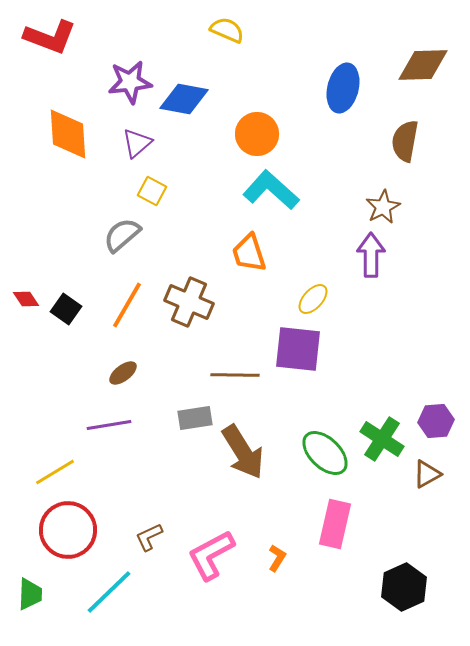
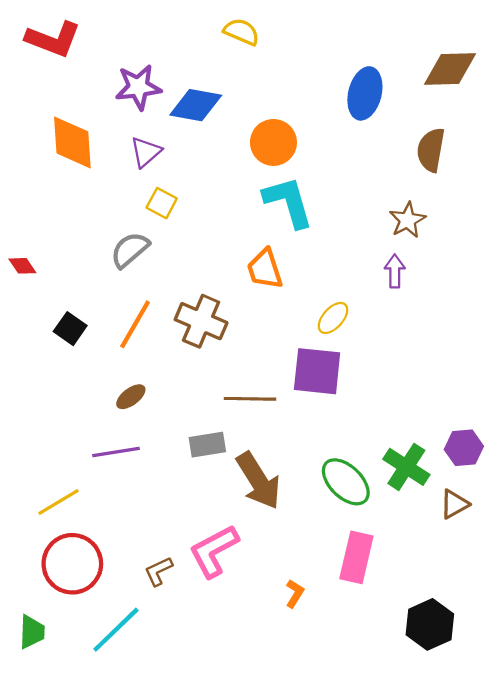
cyan L-shape: (271, 190) -> (288, 202), turned 32
purple arrow: (371, 255) -> (395, 271), size x0.7
red diamond: (26, 299) -> (22, 266), moved
pink L-shape: (211, 555) -> (214, 551), moved

